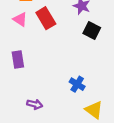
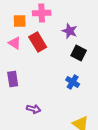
blue cross: (77, 84) -> (73, 82), moved
purple arrow: (35, 104) -> (34, 109), moved

